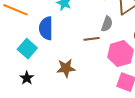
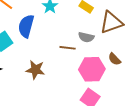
gray semicircle: (107, 24) -> (86, 37), turned 70

